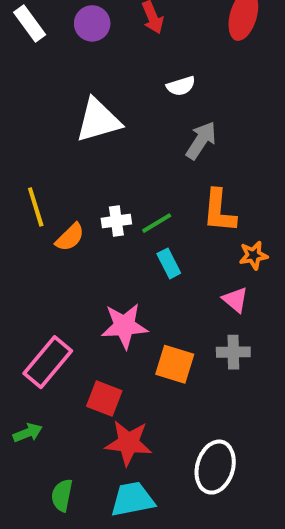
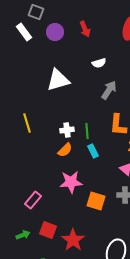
green line: (157, 223) -> (87, 131), turned -63
orange semicircle: (70, 237) -> (65, 150), moved
pink rectangle: (48, 362) -> (33, 200), size x0.7
red square: (104, 398) -> (48, 230), moved
red star: (128, 443) -> (73, 240), turned 30

